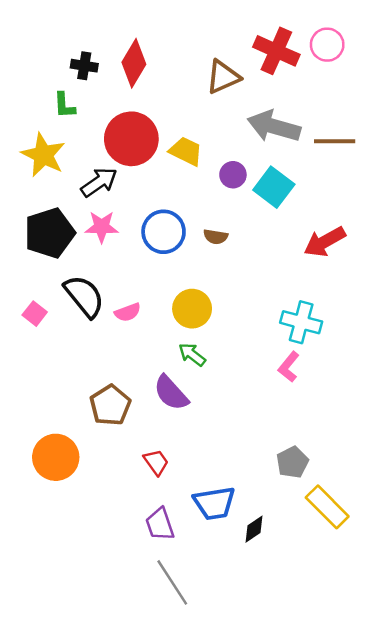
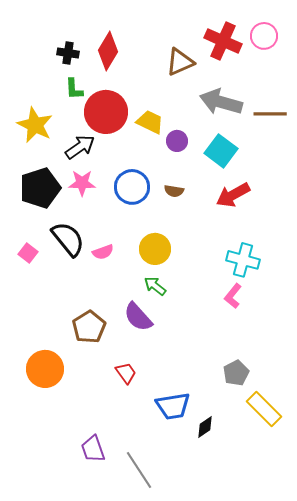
green L-shape: (64, 105) -> (74, 89), moved
purple circle: (233, 175) -> (177, 141), moved
red arrow: (325, 242) -> (233, 195), moved
purple trapezoid: (160, 524) -> (93, 449), moved

